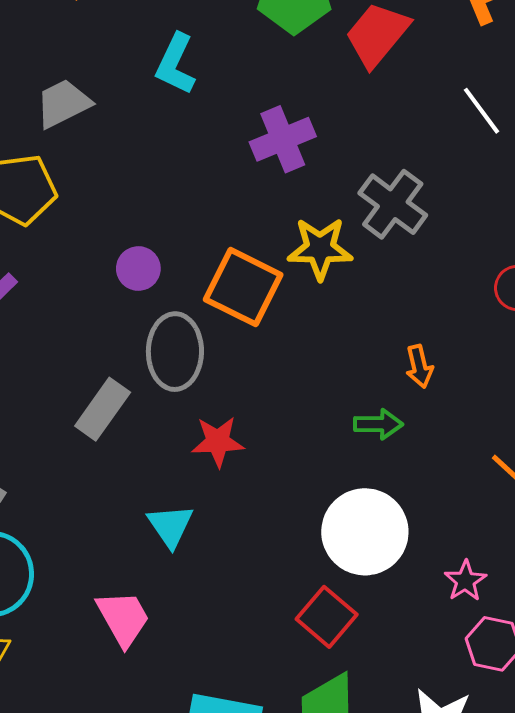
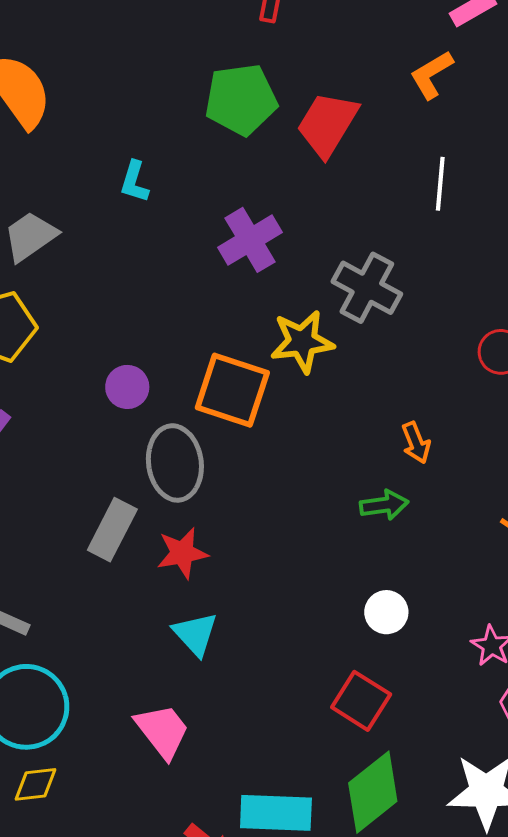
cyan L-shape: (176, 64) -> (134, 182), size x0.7
white line: (481, 111) -> (440, 184), turned 50
red star: (218, 442) -> (182, 553), moved
white circle: (365, 532) -> (386, 612), size x0.5

